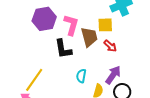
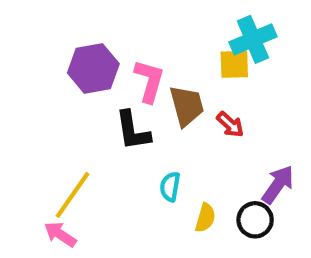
yellow square: (105, 25) -> (234, 64), moved
purple arrow: (113, 75) -> (278, 185), moved

